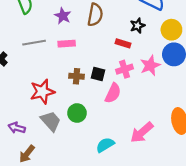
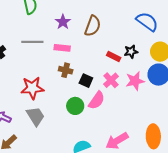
black star: (137, 26) -> (131, 52), moved
pink cross: (125, 69) -> (111, 80), turned -35
brown cross: (76, 76) -> (66, 70), moved
green circle: (77, 113) -> (75, 106), moved

